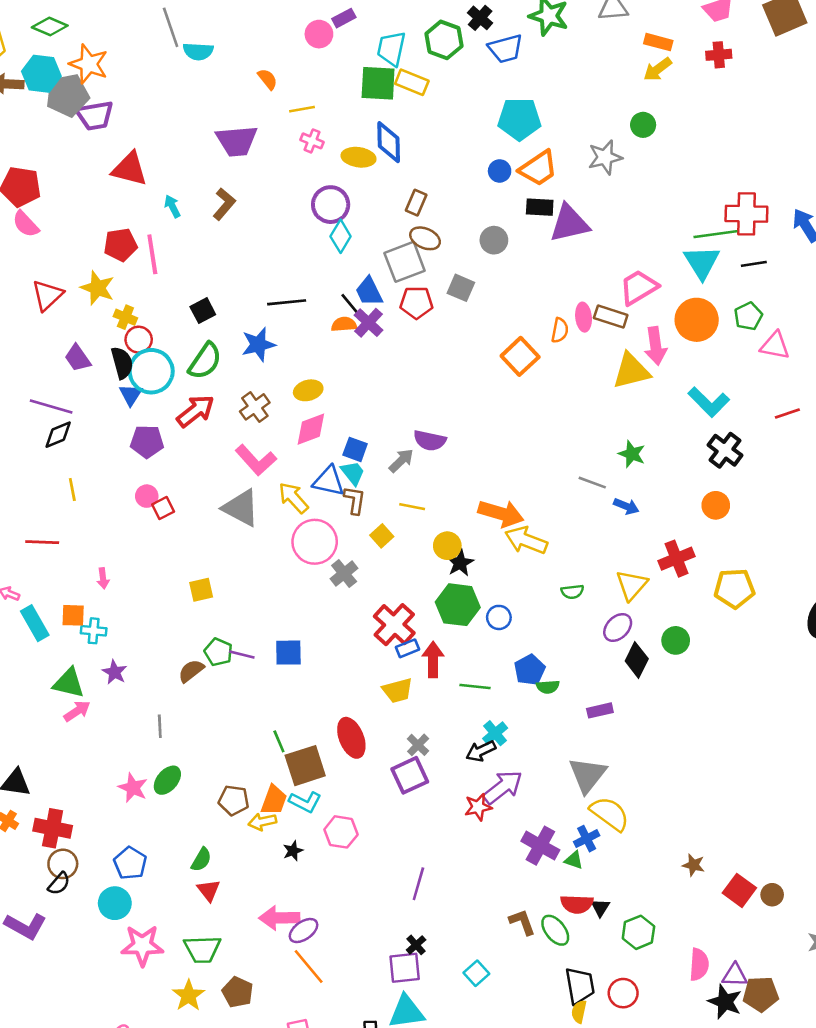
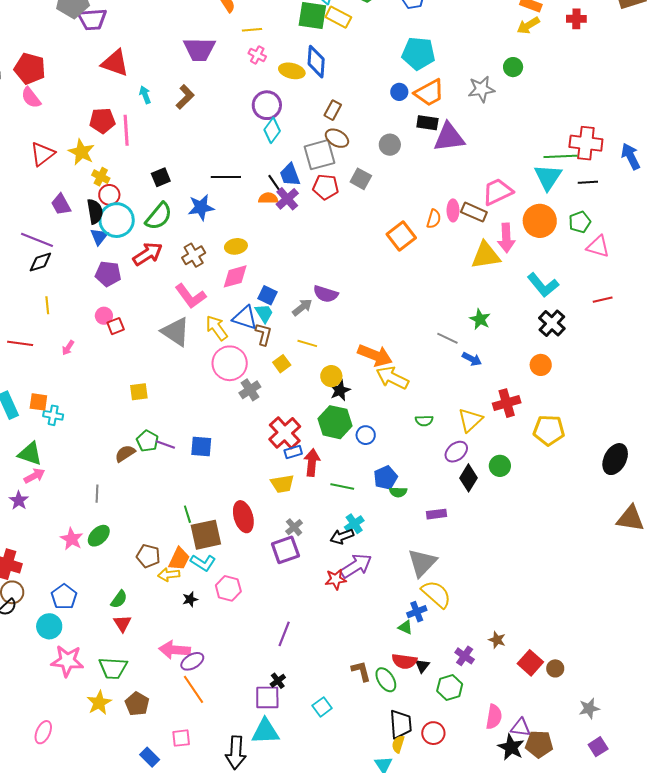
pink arrow: (103, 578) -> (68, 348), moved, turned 35
purple star: (115, 672) -> (19, 500), moved
purple cross: (540, 846) -> (465, 656), moved, size x0.7

